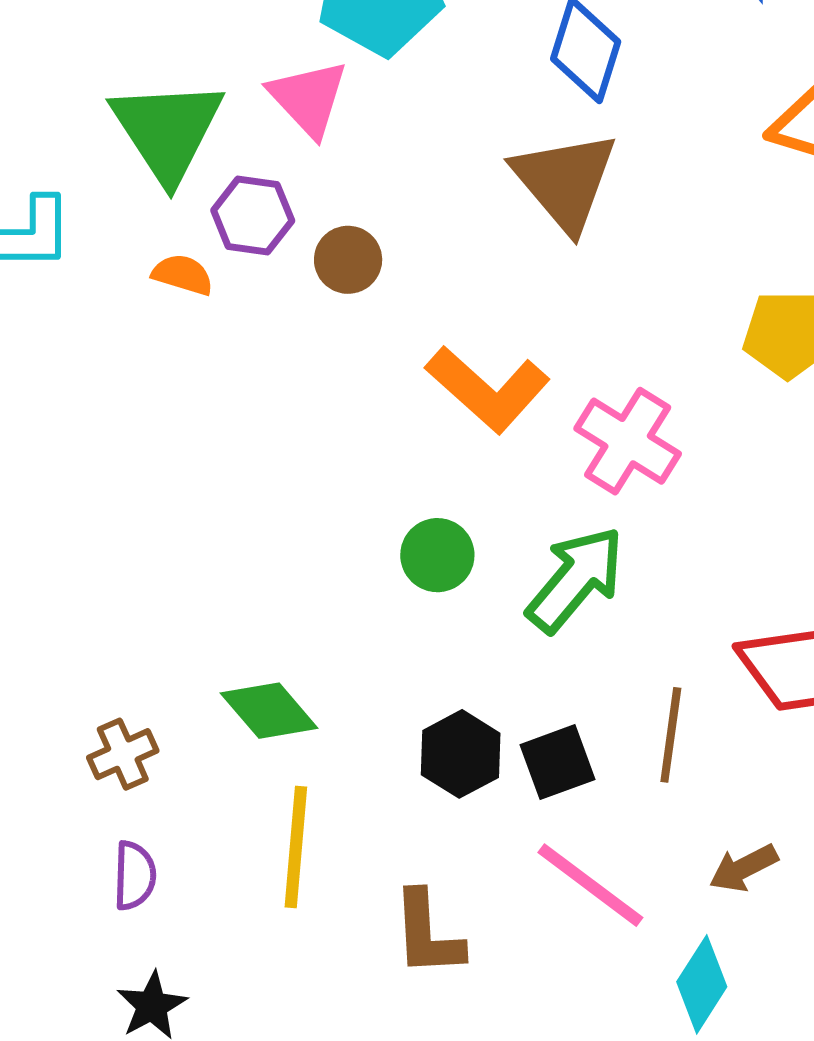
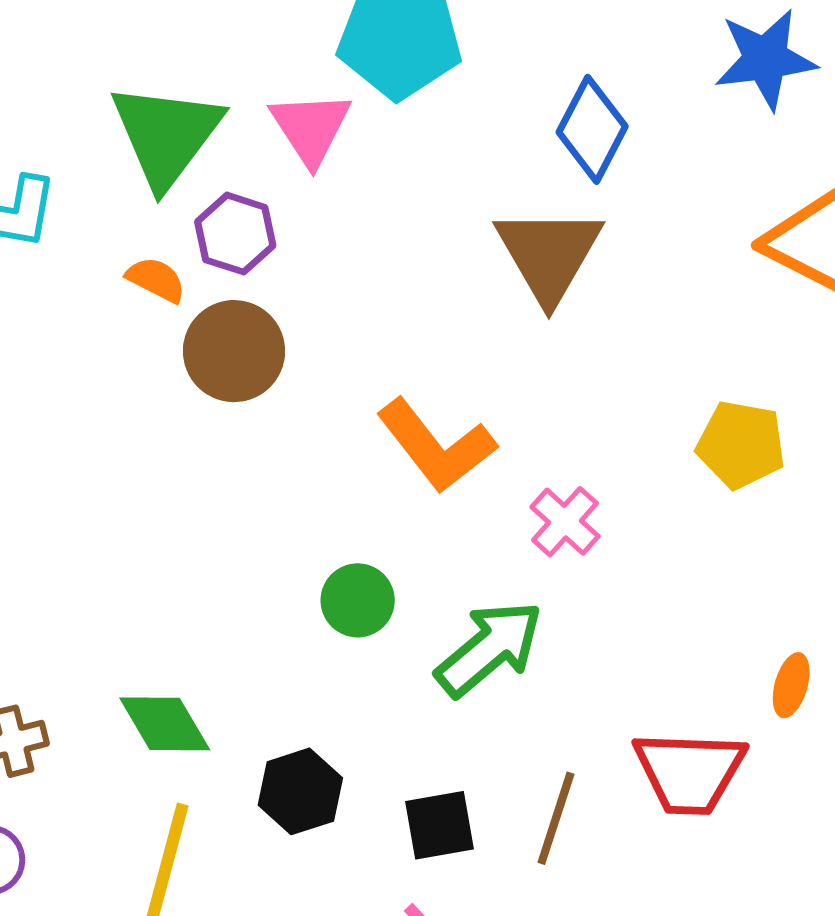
brown circle: (348, 260) -> (234, 351), moved, size x1.5
pink cross: (628, 441) -> (565, 522), size x0.7
black hexagon: (461, 754) -> (300, 791), moved

